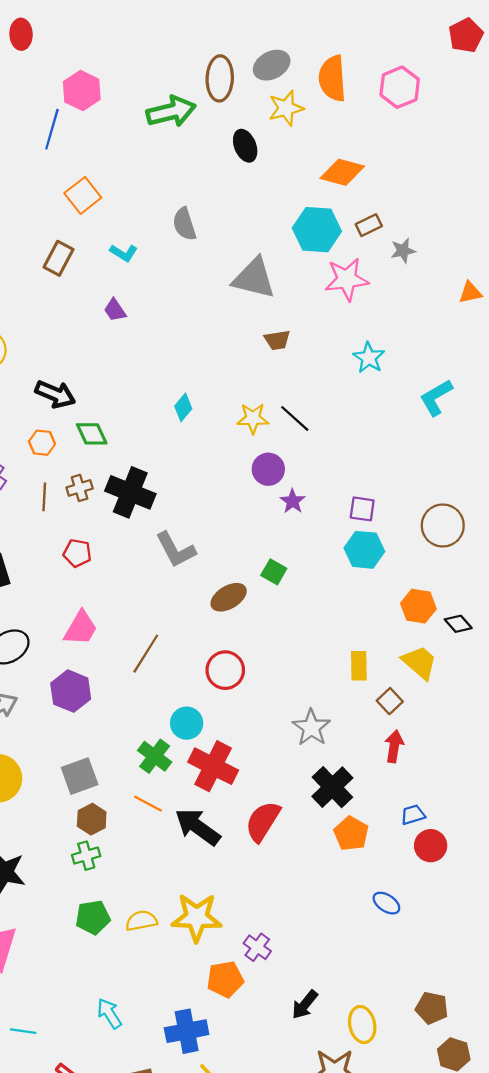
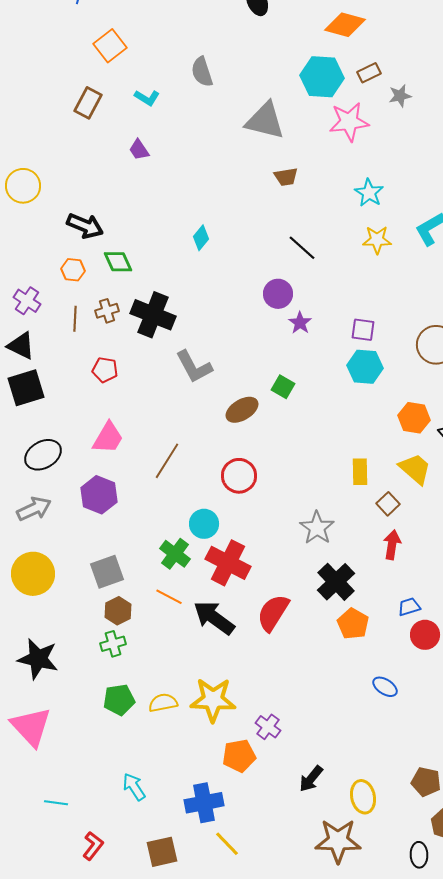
yellow star: (253, 418) -> (377, 240), moved

